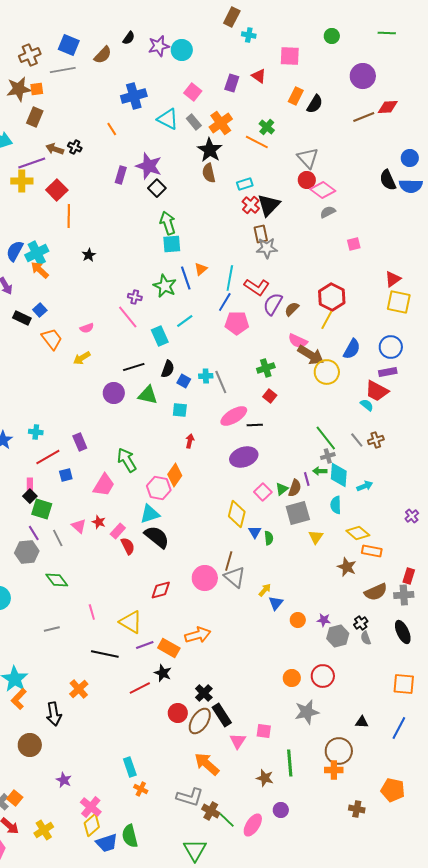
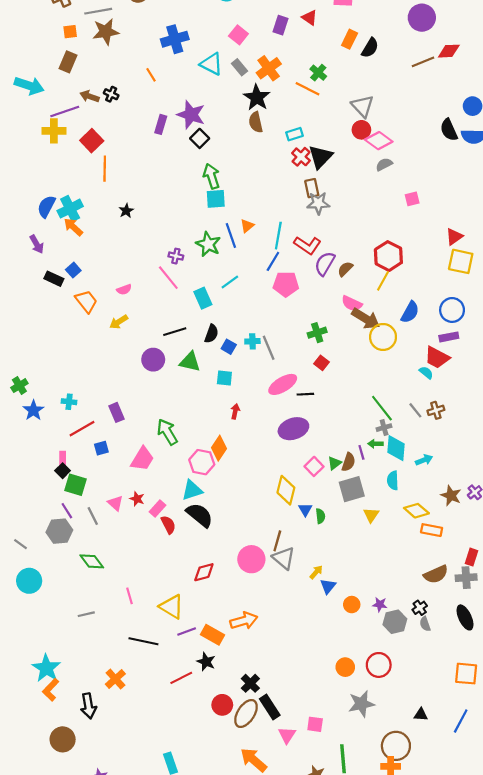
brown star: (19, 89) -> (106, 32), moved
brown star: (347, 567) -> (451, 496), moved

